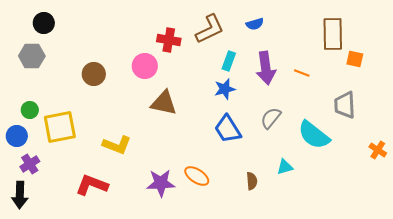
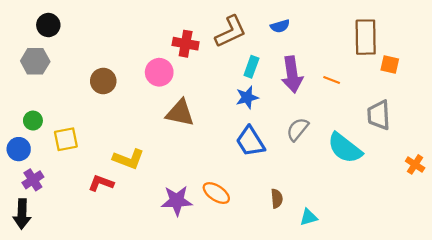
yellow square: (60, 127) -> (66, 139), size x0.7
cyan triangle: (285, 167) -> (309, 217), moved
red L-shape: (92, 185) -> (101, 183), moved, size x0.7

